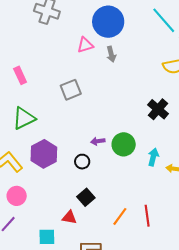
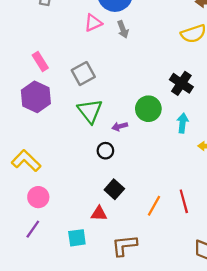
pink rectangle: (20, 75) -> (40, 62), moved
green triangle: (24, 118) -> (90, 111), moved, turned -35
green circle: (124, 144) -> (148, 109), moved
purple hexagon: (44, 154) -> (36, 97), moved
cyan arrow: (153, 157) -> (183, 123), moved

